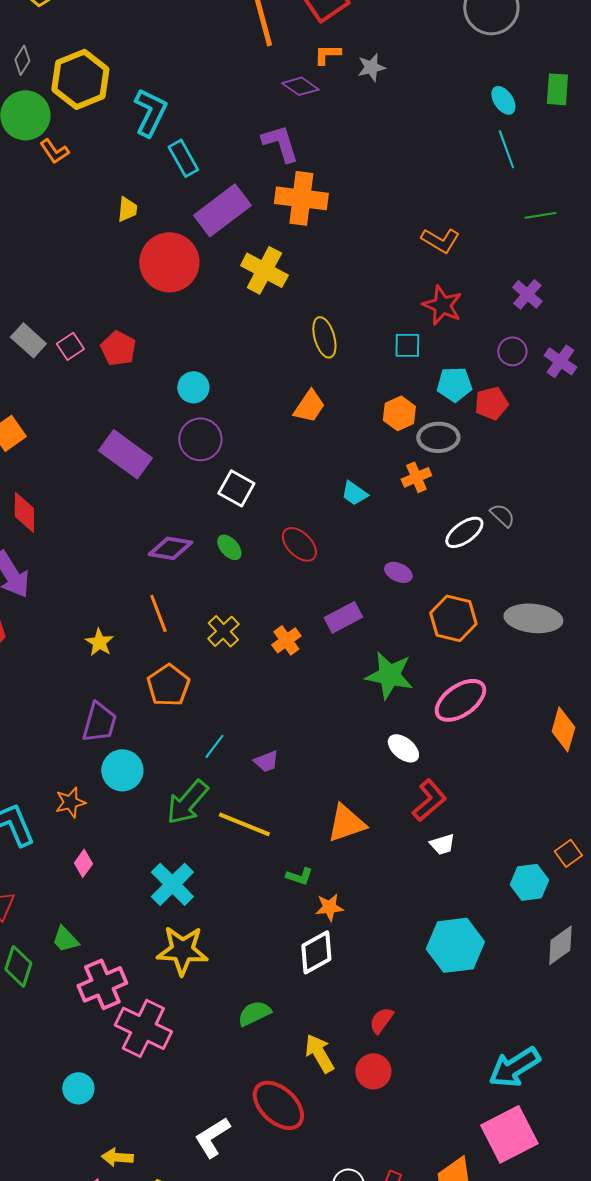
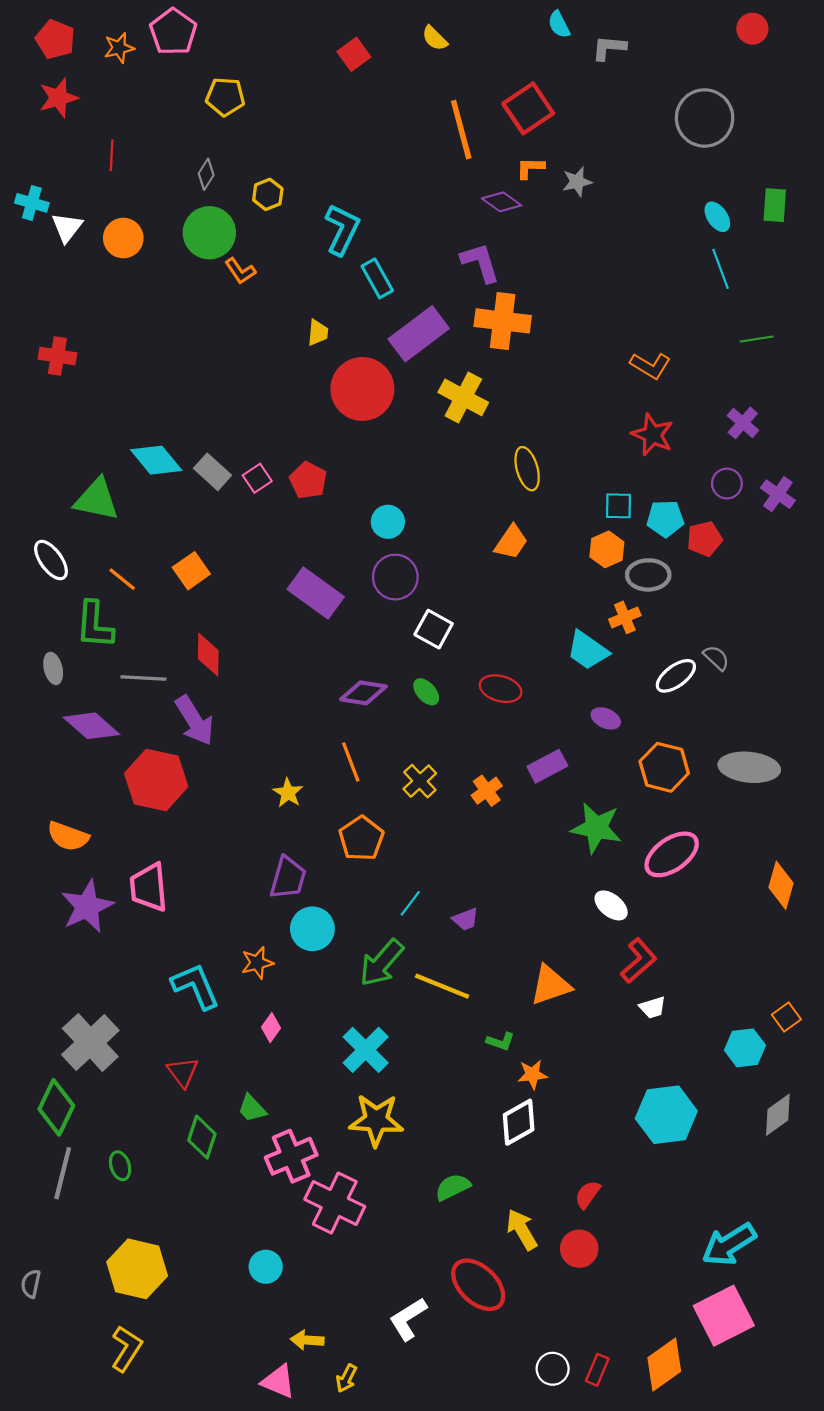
yellow hexagon: (80, 79) -> (268, 194), size x0.5
cyan square: (407, 345) -> (618, 506), moved
cyan trapezoid: (354, 493) -> (588, 650), moved, size x1.5
red ellipse: (299, 544) -> (501, 689), turned -30

